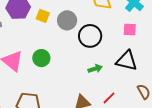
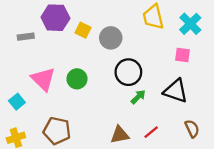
black circle: (90, 36) -> (128, 72), moved
green arrow: (95, 69) -> (138, 97), turned -32

